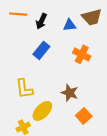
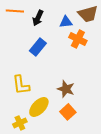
orange cross: (82, 54) -> (78, 39), moved
orange square: (84, 116) -> (68, 112), moved

